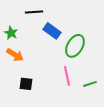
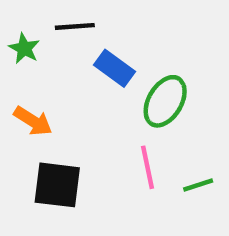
green star: (11, 33) -> (24, 48), moved
black square: (26, 84) -> (57, 185), size x1.6

